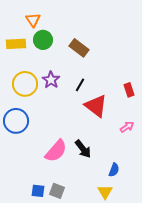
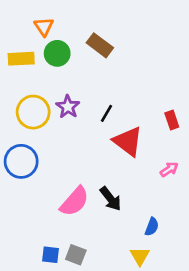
brown rectangle: (79, 48) -> (100, 45), moved

